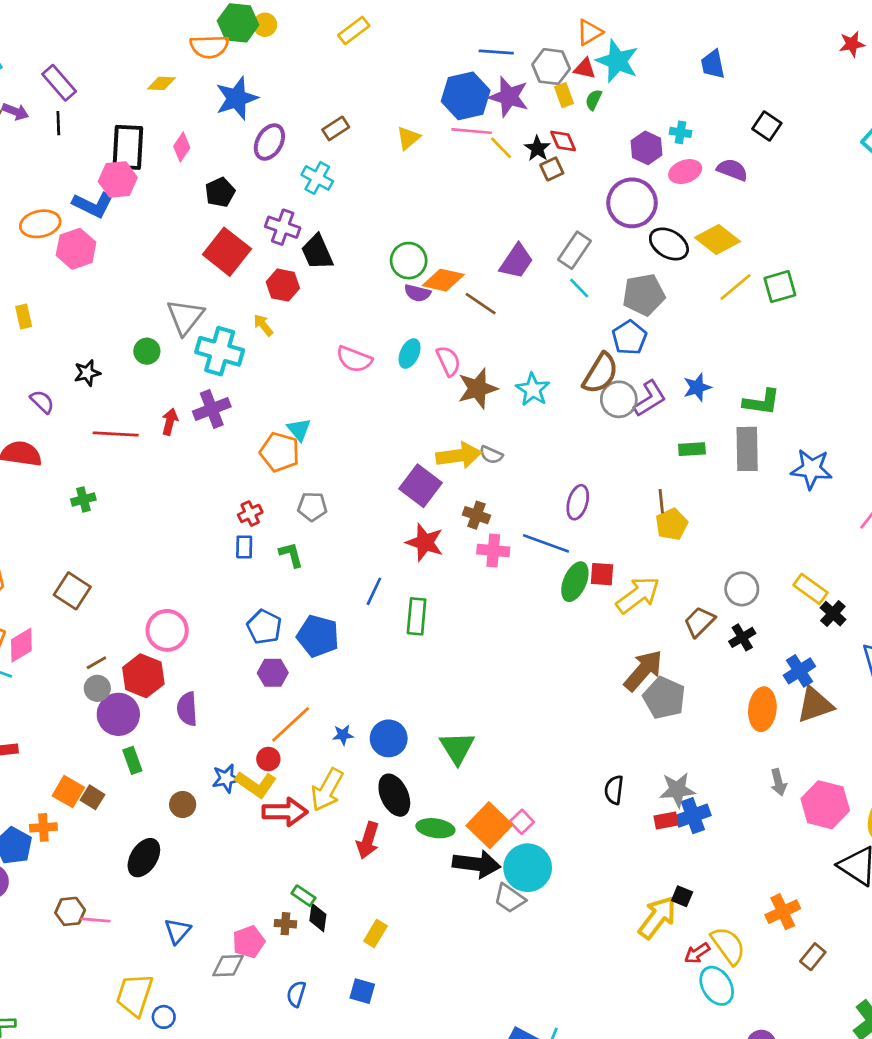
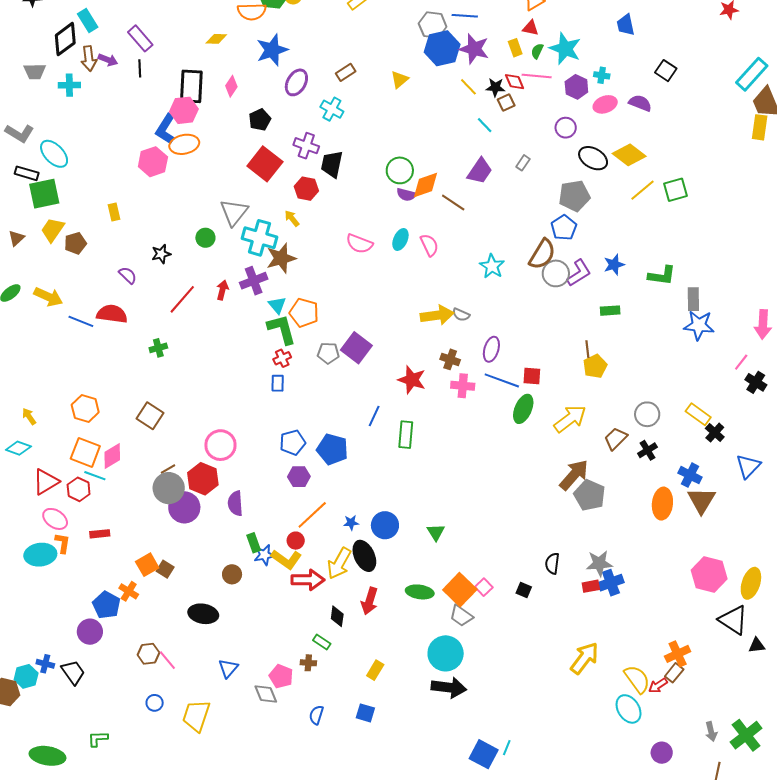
cyan star: (617, 61) -> (565, 49), moved
gray hexagon: (551, 67) -> (433, 25), moved
pink line: (472, 131) -> (537, 76), moved
black star: (537, 149) -> (495, 87), turned -30
purple circle: (632, 203) -> (566, 128), size x0.6
blue L-shape: (93, 205) -> (166, 129), turned 96
orange ellipse: (40, 224) -> (184, 144), moved
gray rectangle: (575, 250) -> (523, 163), size x0.6
black trapezoid: (317, 252) -> (332, 164), turned 36
orange diamond: (443, 280) -> (426, 185), turned -32
cyan line: (579, 288) -> (485, 125), moved
brown star: (478, 388) -> (281, 258), moved
cyan triangle: (299, 430) -> (277, 305), moved
red line: (116, 434) -> (182, 299), turned -52
gray rectangle: (747, 449) -> (693, 299), moved, size x0.7
purple square: (420, 486) -> (356, 348), moved
purple ellipse: (578, 502) -> (491, 349), moved
green L-shape: (291, 555) -> (282, 329), moved, size x1.6
red square: (602, 574) -> (532, 376), moved
blue pentagon: (264, 627) -> (293, 442), turned 30
blue cross: (799, 671) -> (690, 475), turned -30
gray circle: (97, 688) -> (169, 488), size x1.6
brown triangle: (815, 705) -> (702, 500), turned -40
green triangle: (457, 748) -> (436, 532), size x0.7
green rectangle: (132, 760) -> (254, 543), moved
gray arrow: (778, 782) -> (711, 732), moved
orange square: (68, 792) -> (147, 565), turned 30
black ellipse: (394, 795) -> (364, 556), moved
orange cross: (43, 827) -> (129, 591), turned 36
black ellipse: (144, 858) -> (203, 614), turned 68
black arrow: (477, 864) -> (449, 688), moved
cyan circle: (528, 868) -> (446, 653), moved
black square: (682, 896) -> (524, 590), moved
gray trapezoid: (510, 898) -> (461, 616), moved
black diamond: (318, 918) -> (337, 616), moved
pink line: (96, 920) -> (167, 660), turned 45
pink pentagon: (249, 942) -> (281, 676), turned -30
red arrow: (697, 953) -> (658, 686), moved
brown rectangle: (813, 957) -> (674, 673), moved
gray diamond: (228, 966) -> (266, 694), turned 70
blue circle: (164, 1017) -> (155, 703), moved

